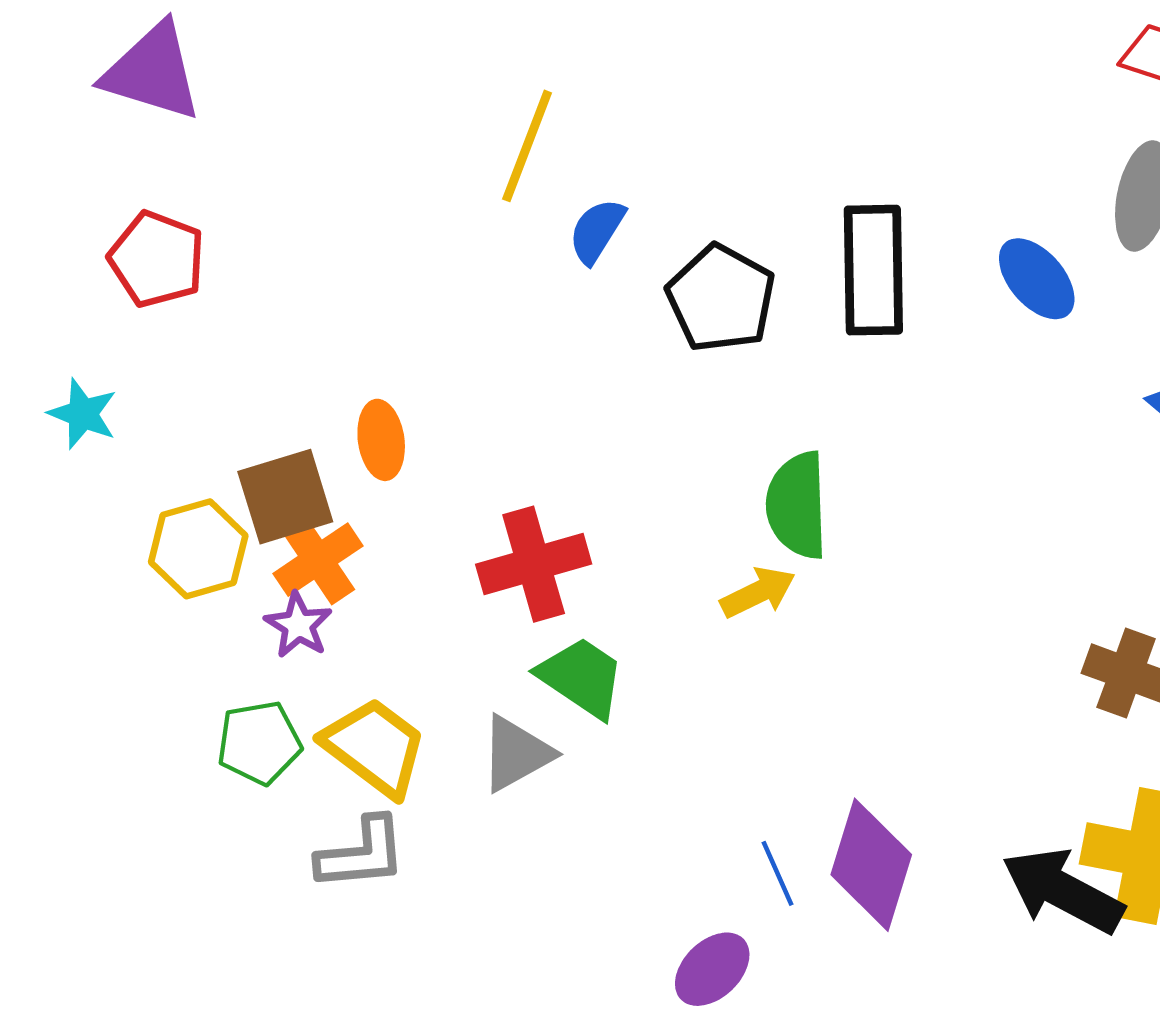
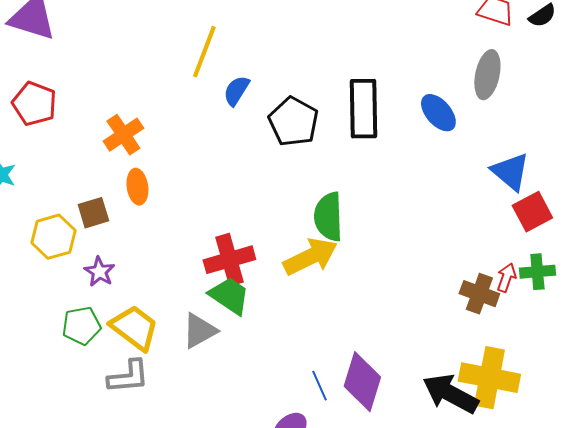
brown square: (285, 497) -> (93, 213), size x0.7
orange cross: (318, 560) -> (123, 135), moved
red cross: (534, 564) -> (229, 260), moved
yellow arrow: (758, 592) -> (310, 257), size x1.6

